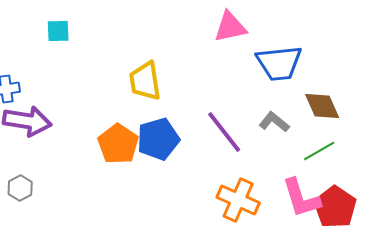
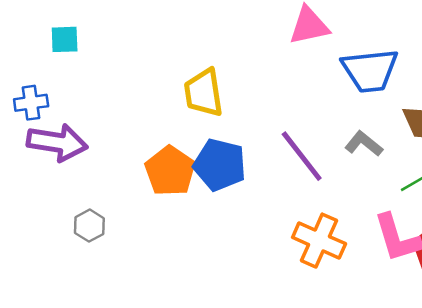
cyan square: (58, 31) -> (65, 39), moved
blue pentagon: (158, 139) -> (220, 165), turned 30
gray hexagon: (20, 188) -> (89, 226), moved

